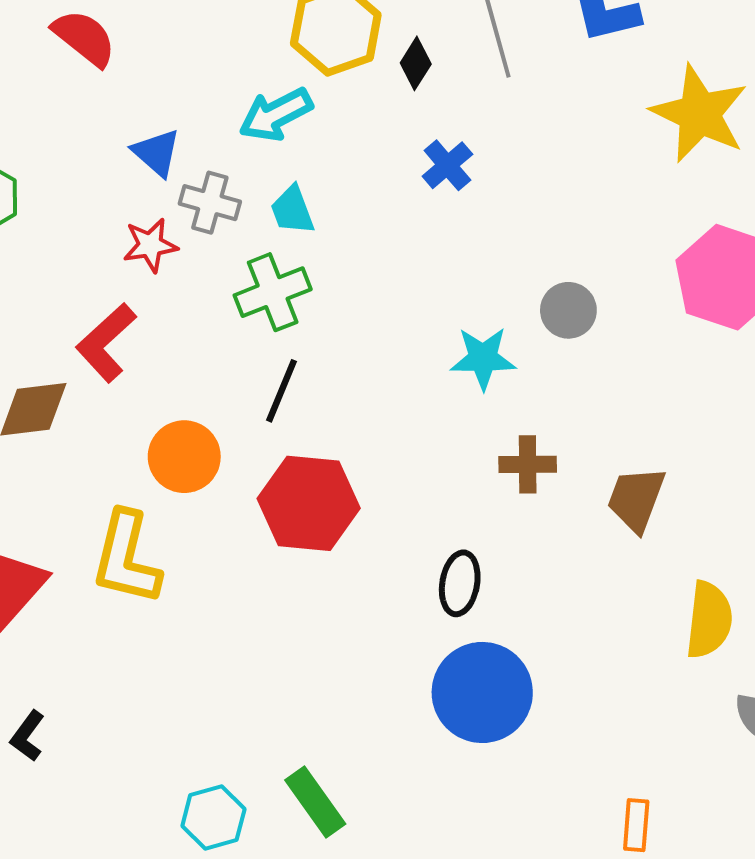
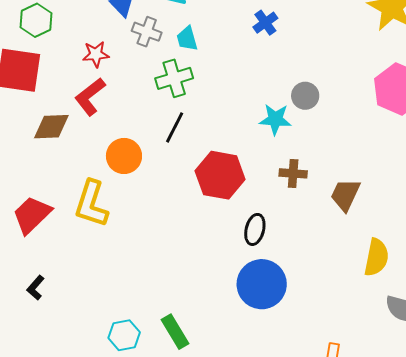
red star: (150, 245) -> (96, 54), moved
gray circle: (568, 310) -> (305, 96), moved
red hexagon: (309, 503) -> (220, 175), moved

